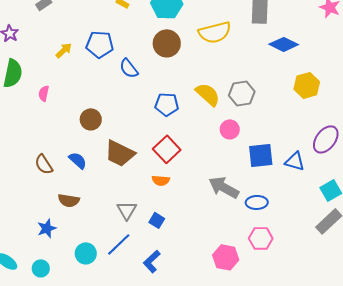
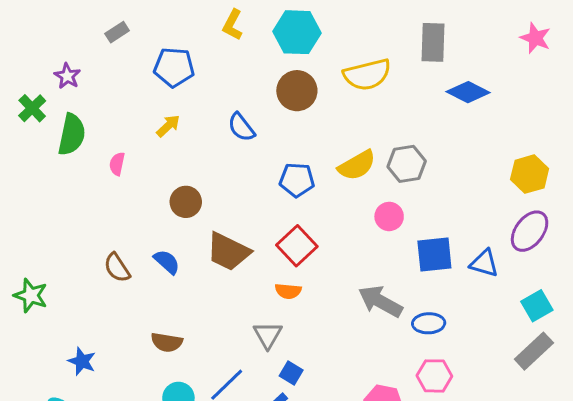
blue pentagon: (100, 44) -> (174, 67), moved
yellow arrow: (64, 50) -> (168, 126), moved
yellow hexagon: (307, 85) -> (530, 174), moved
yellow semicircle: (208, 94) -> (357, 165), turned 108
brown semicircle: (69, 200) -> (167, 342), moved
gray triangle: (127, 210) -> (268, 335), moved
blue square: (157, 220) -> (291, 373), moved
blue star: (47, 228) -> (82, 361), moved, turned -30

